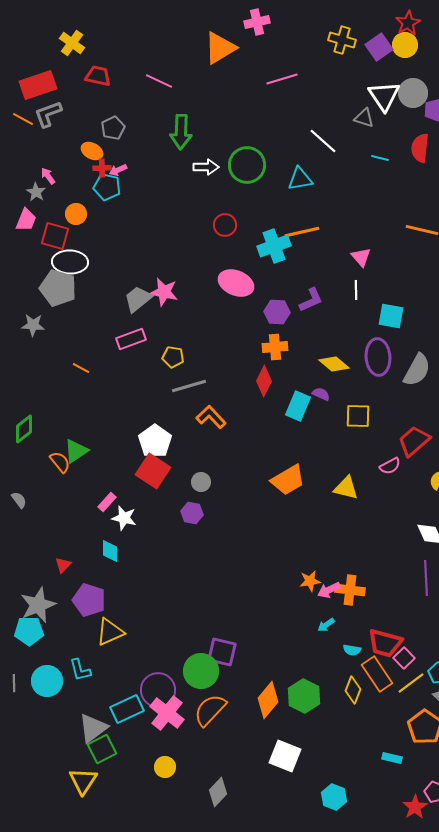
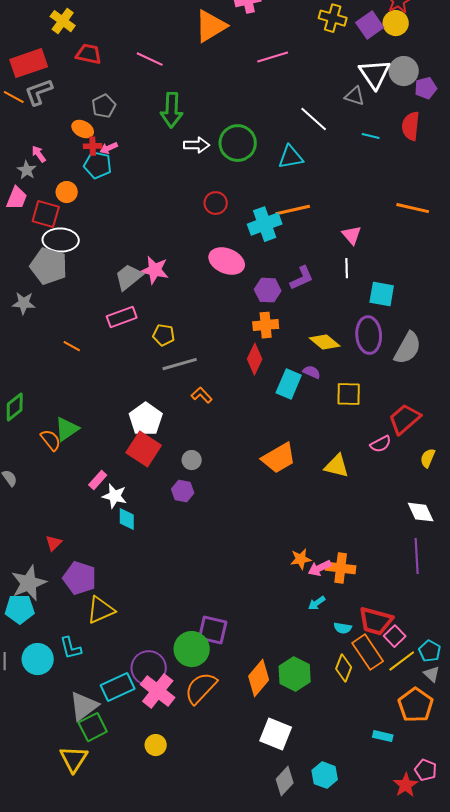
orange L-shape: (211, 417) -> (202, 395), size x0.7
cyan diamond: (110, 551) -> (127, 519), moved
gray diamond: (218, 792) -> (285, 781), moved

